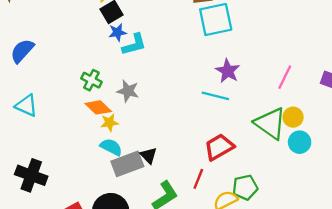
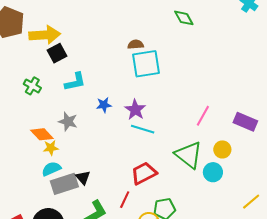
blue star: (117, 32) -> (104, 105), moved
purple star: (228, 71) -> (135, 110), moved
green cross: (91, 80) -> (32, 86), moved
yellow circle: (293, 117) -> (222, 149), moved
cyan semicircle: (111, 147) -> (51, 169), turned -54

